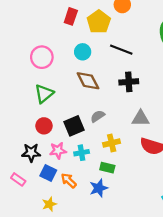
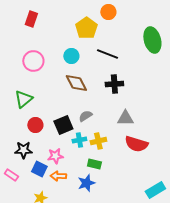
red rectangle: (71, 16) -> (31, 19), moved
green triangle: (44, 94) -> (23, 99), moved
pink star: (58, 151) -> (55, 156), moved
cyan cross: (82, 153) -> (79, 140), moved
orange arrow: (69, 181) -> (58, 176), turned -42

